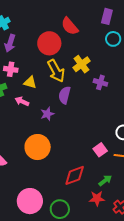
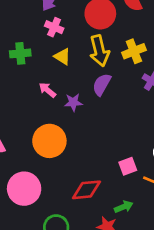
pink cross: (11, 69) -> (54, 27), moved
pink arrow: (22, 101) -> (47, 90), moved
pink circle: (30, 201) -> (24, 189), moved

